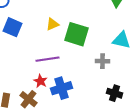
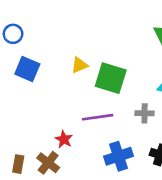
purple line: (48, 59) -> (98, 117), moved
blue cross: (62, 88) -> (118, 156), moved

